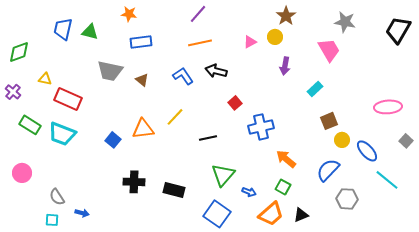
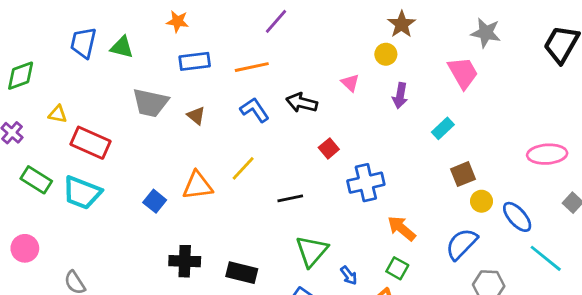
pink triangle: (250, 42) -> (350, 83), moved, turned -48
orange line: (200, 43) -> (252, 67), moved
blue arrow: (249, 192) -> (349, 275), turned 32

